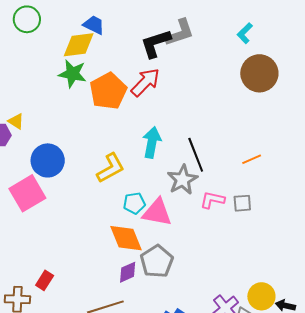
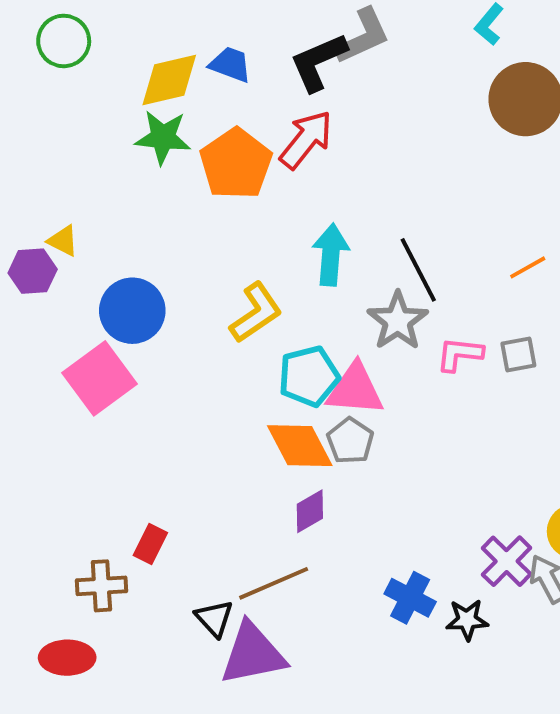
blue trapezoid: (94, 25) -> (230, 64), moved
cyan pentagon: (134, 203) -> (309, 376), size x1.4
gray pentagon: (157, 261) -> (350, 441), moved, size x0.7

